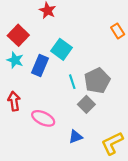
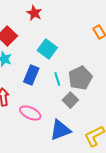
blue rectangle: (40, 66) -> (31, 75), moved
blue triangle: (76, 137) -> (60, 130), size x1.6

